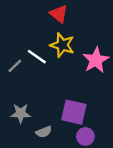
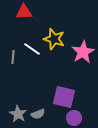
red triangle: (59, 14) -> (24, 12), moved, turned -42
gray line: (15, 66) -> (13, 57), turned -40
gray star: (21, 113) -> (18, 114), moved, turned 30

